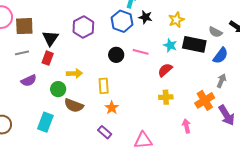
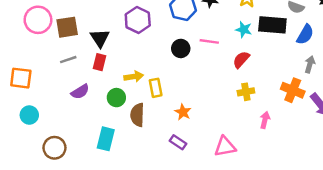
yellow rectangle: (104, 86) -> (156, 88), moved
orange cross: (205, 100) -> (293, 90), turned -30
brown semicircle: (74, 105) -> (137, 115), turned 78
pink arrow: (186, 126) -> (265, 120), moved, turned 32

